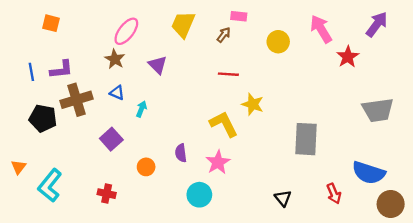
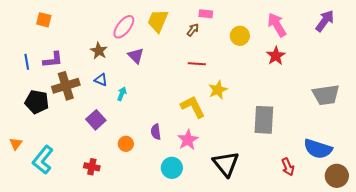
pink ellipse: (126, 31) -> (124, 27), moved
red star: (348, 57) -> (276, 56), moved
yellow star: (253, 104) -> (218, 90), turned 30
black triangle: (283, 198) -> (226, 164), moved, size x1.8

